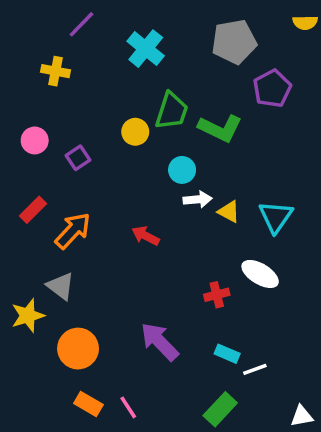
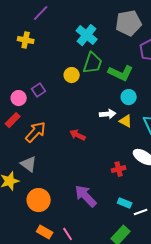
cyan cross: (146, 49) -> (87, 35), moved
pink circle: (35, 140) -> (19, 98), moved
cyan circle: (182, 170) -> (129, 97), moved

